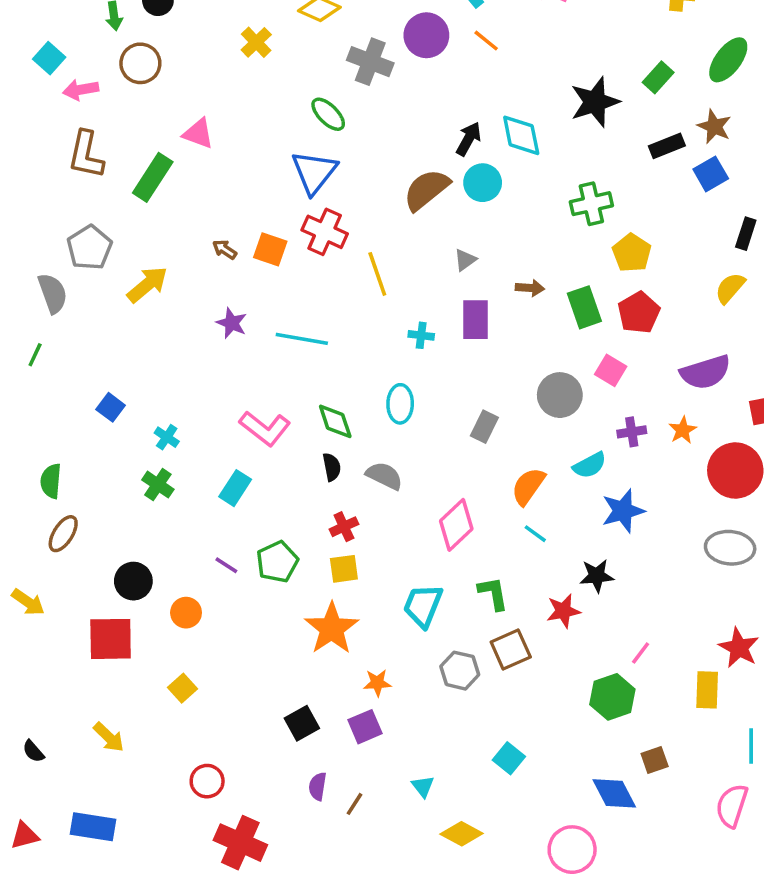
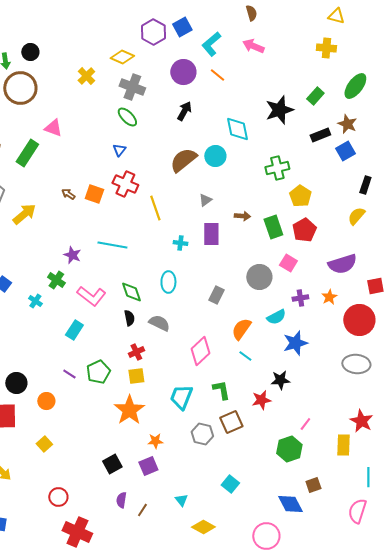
gray cross: (370, 62) -> (132, 87), moved
brown circle: (140, 63) -> (20, 88), size x1.4
black arrow: (469, 139) -> (184, 111), moved
blue triangle: (314, 172) -> (119, 150), size x0.5
purple star: (232, 323) -> (72, 255), moved
green cross: (158, 485) -> (56, 280), moved

